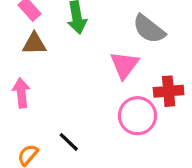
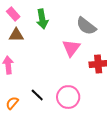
pink circle: (137, 116) -> (68, 97), moved

